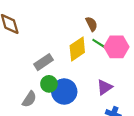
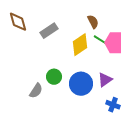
gray rectangle: (44, 62) -> (49, 31), moved
blue circle: (64, 92) -> (81, 84), moved

